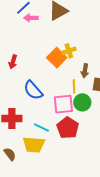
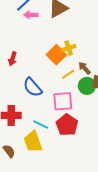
brown arrow: (85, 71) -> (84, 68), turned 128
yellow line: (74, 86) -> (68, 74), moved, turned 56
green circle: (82, 102) -> (87, 86), moved
yellow trapezoid: (34, 145) -> (33, 142), turned 65

